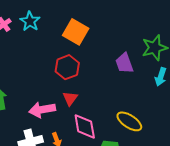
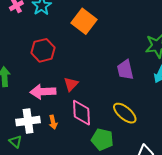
purple trapezoid: (124, 63) -> (125, 70), moved
red hexagon: (67, 67) -> (43, 50), moved

